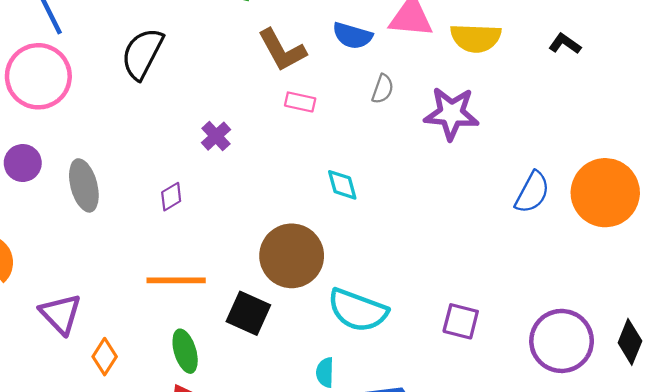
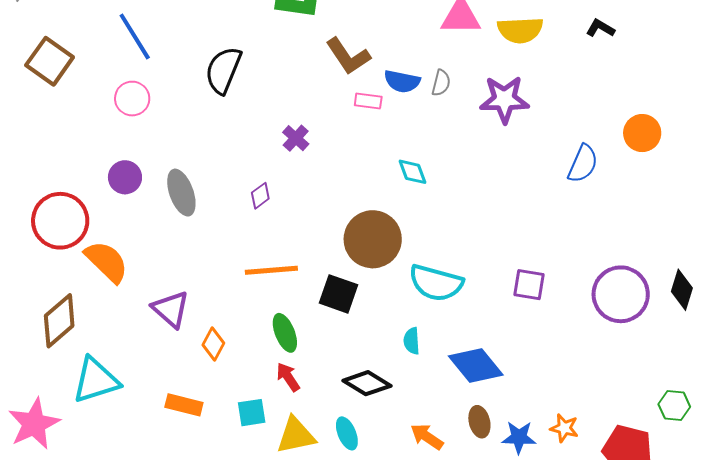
blue semicircle: (352, 36) -> (402, 81), moved
pink circle: (38, 76) -> (132, 99), size x0.6
orange circle: (605, 193) -> (642, 133), moved, size x0.6

